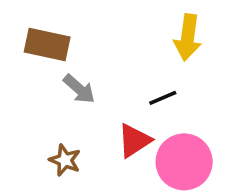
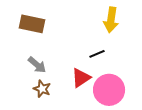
gray arrow: (79, 89) -> (37, 65), moved

